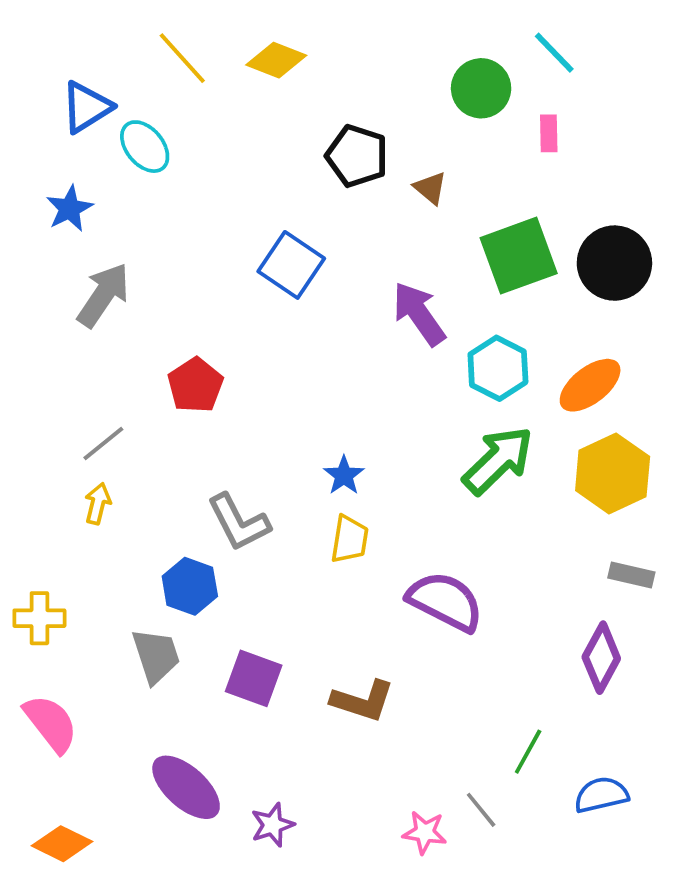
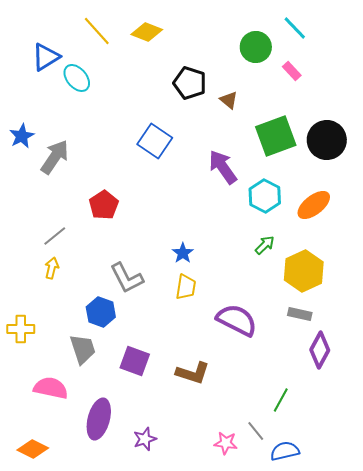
pink rectangle: (549, 133) -> (292, 71), turned -42
blue star: (70, 209) -> (22, 136), moved
green arrow: (498, 460) -> (265, 245), size x0.5
yellow hexagon: (613, 474) -> (304, 271), moved
gray rectangle: (631, 575) -> (300, 314), moved
pink semicircle: (51, 723) -> (51, 388), moved, turned -40
purple ellipse: (186, 787) -> (99, 419), turned 63
blue semicircle: (601, 795) -> (285, 451), moved

